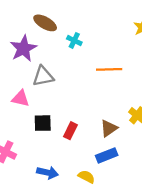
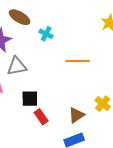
black square: (43, 123) -> (30, 99), moved
red rectangle: (70, 131) -> (41, 117), turned -63

